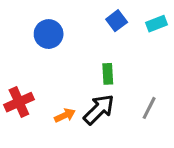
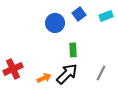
blue circle: (49, 34) -> (55, 23), moved

